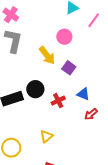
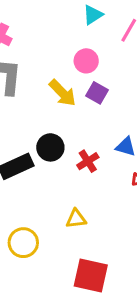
purple square: (69, 68) -> (97, 93), moved
yellow triangle: (46, 136) -> (76, 219), turned 40

